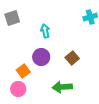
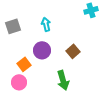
gray square: (12, 18) -> (13, 26), moved
green arrow: (62, 87) -> (63, 80), turned -102

